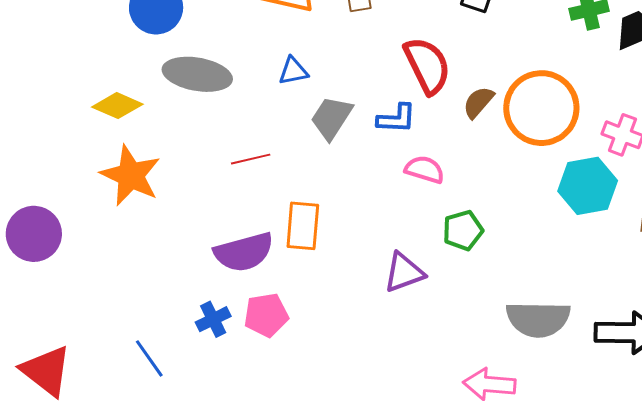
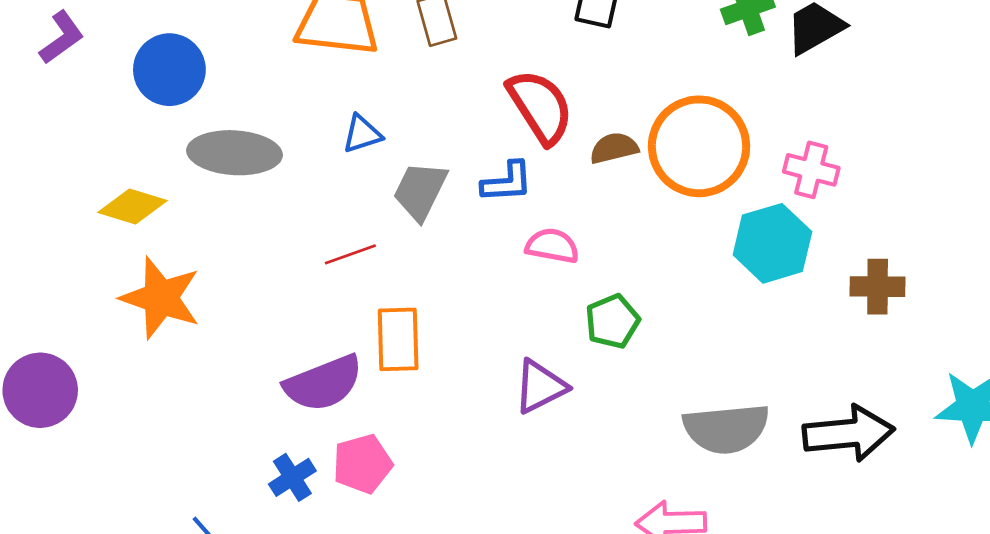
brown semicircle: (478, 102) -> (614, 148), turned 42
red line: (251, 159) -> (350, 254), moved

